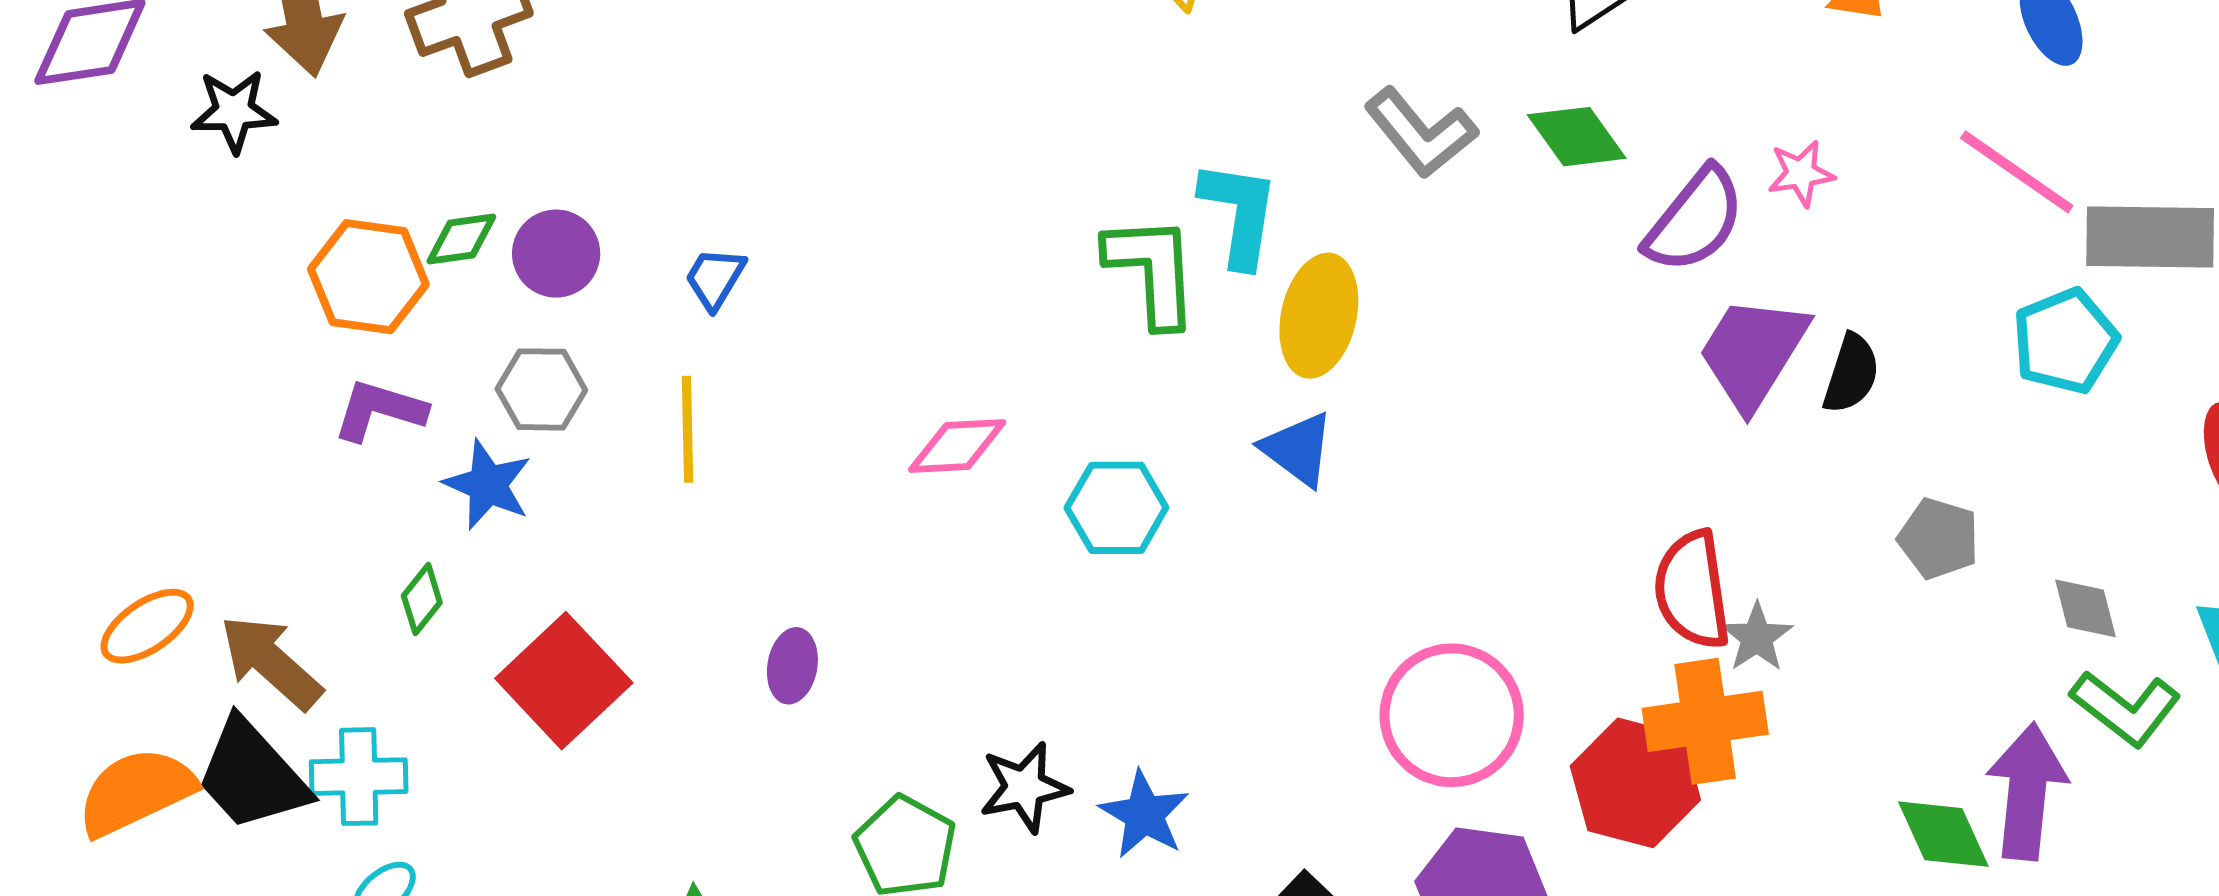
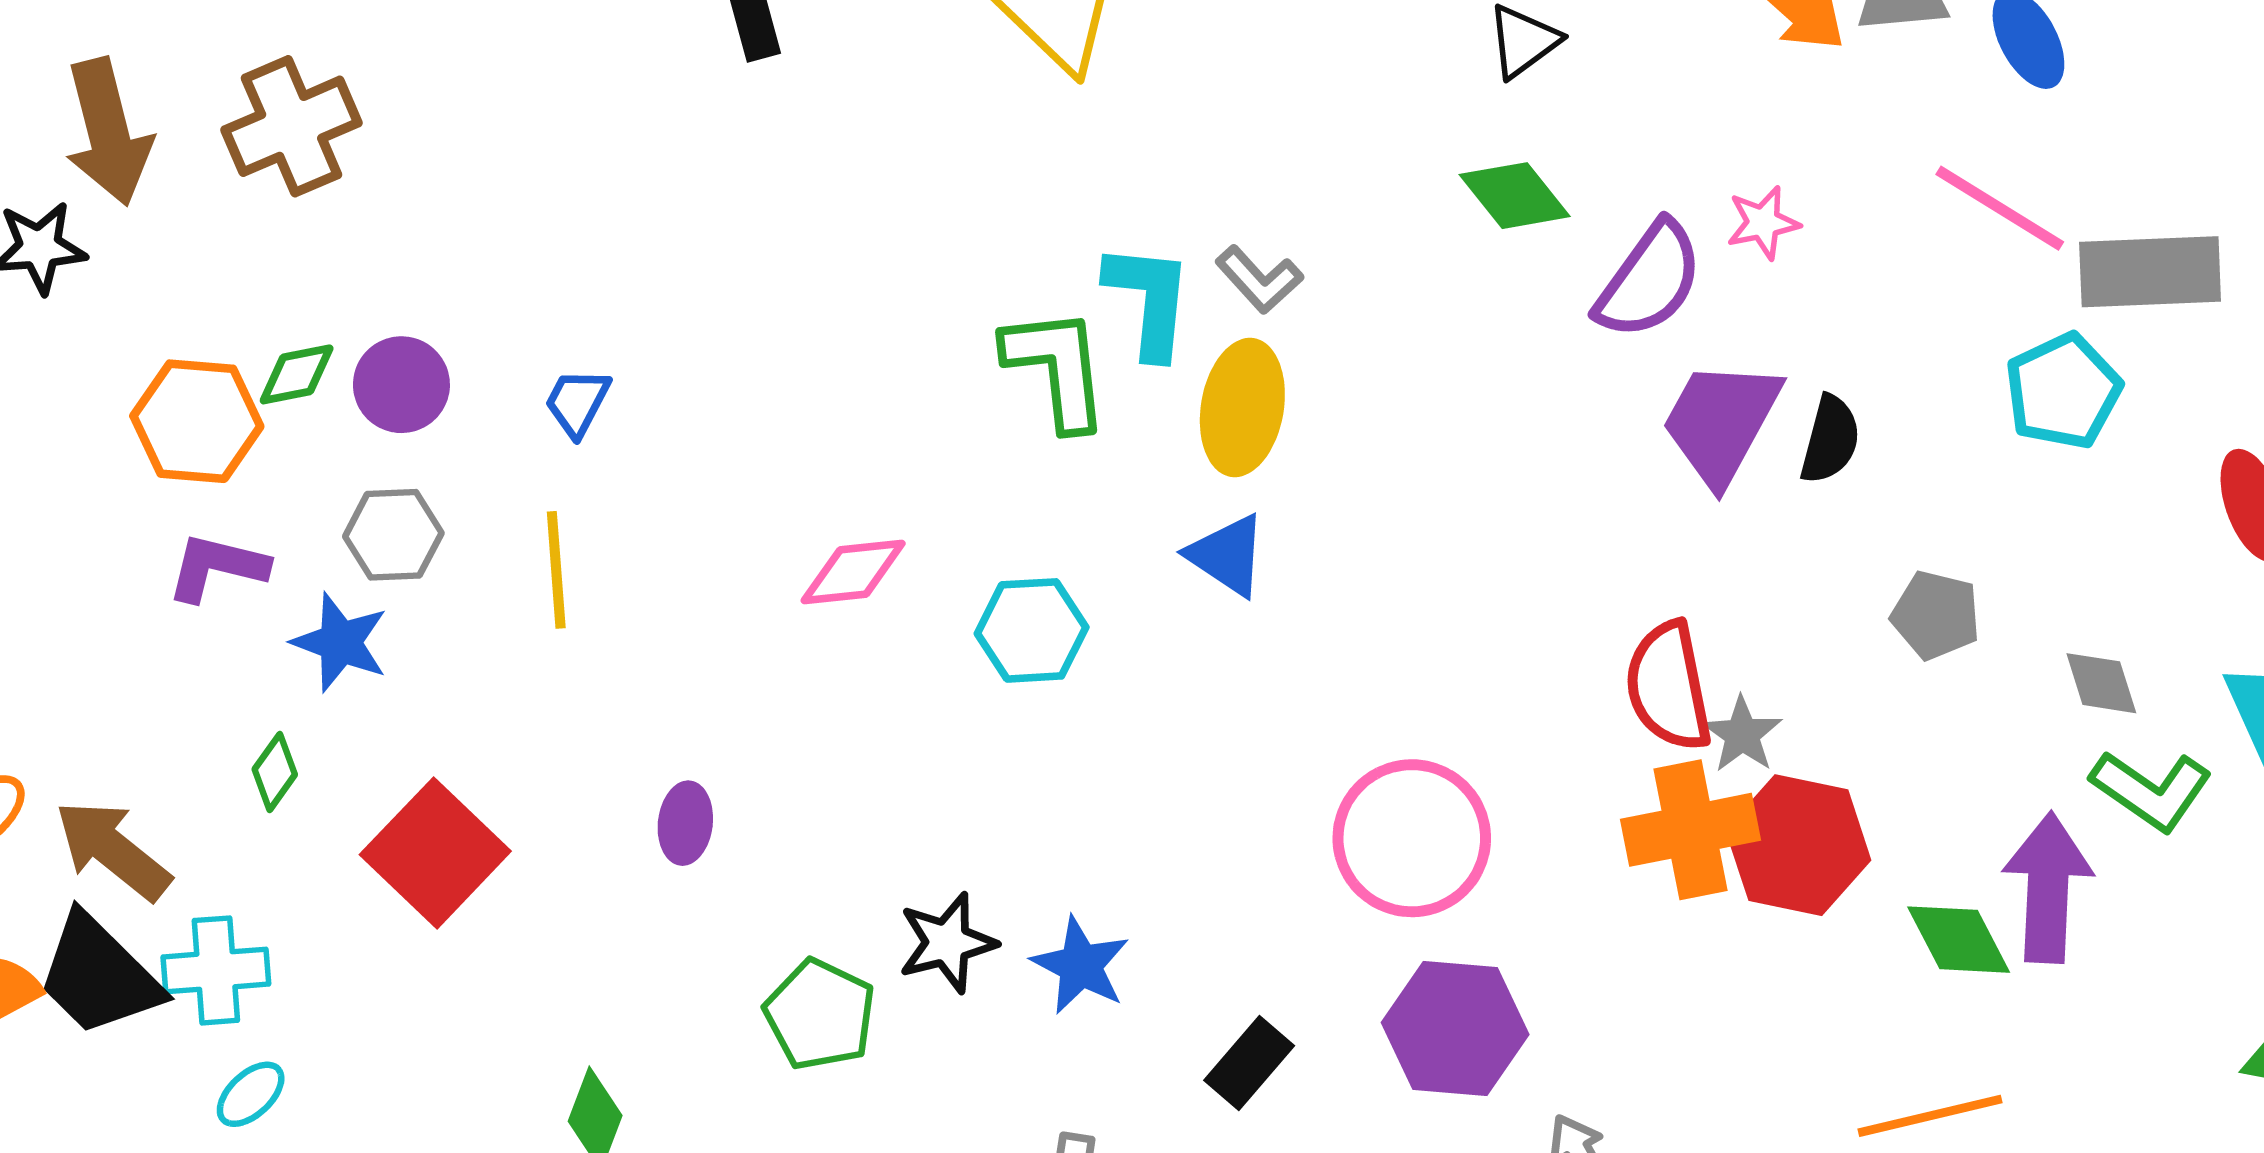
gray L-shape: (1421, 133) -> (1259, 280), moved, size x0.7
red hexagon: (1635, 783) -> (1798, 845), moved

